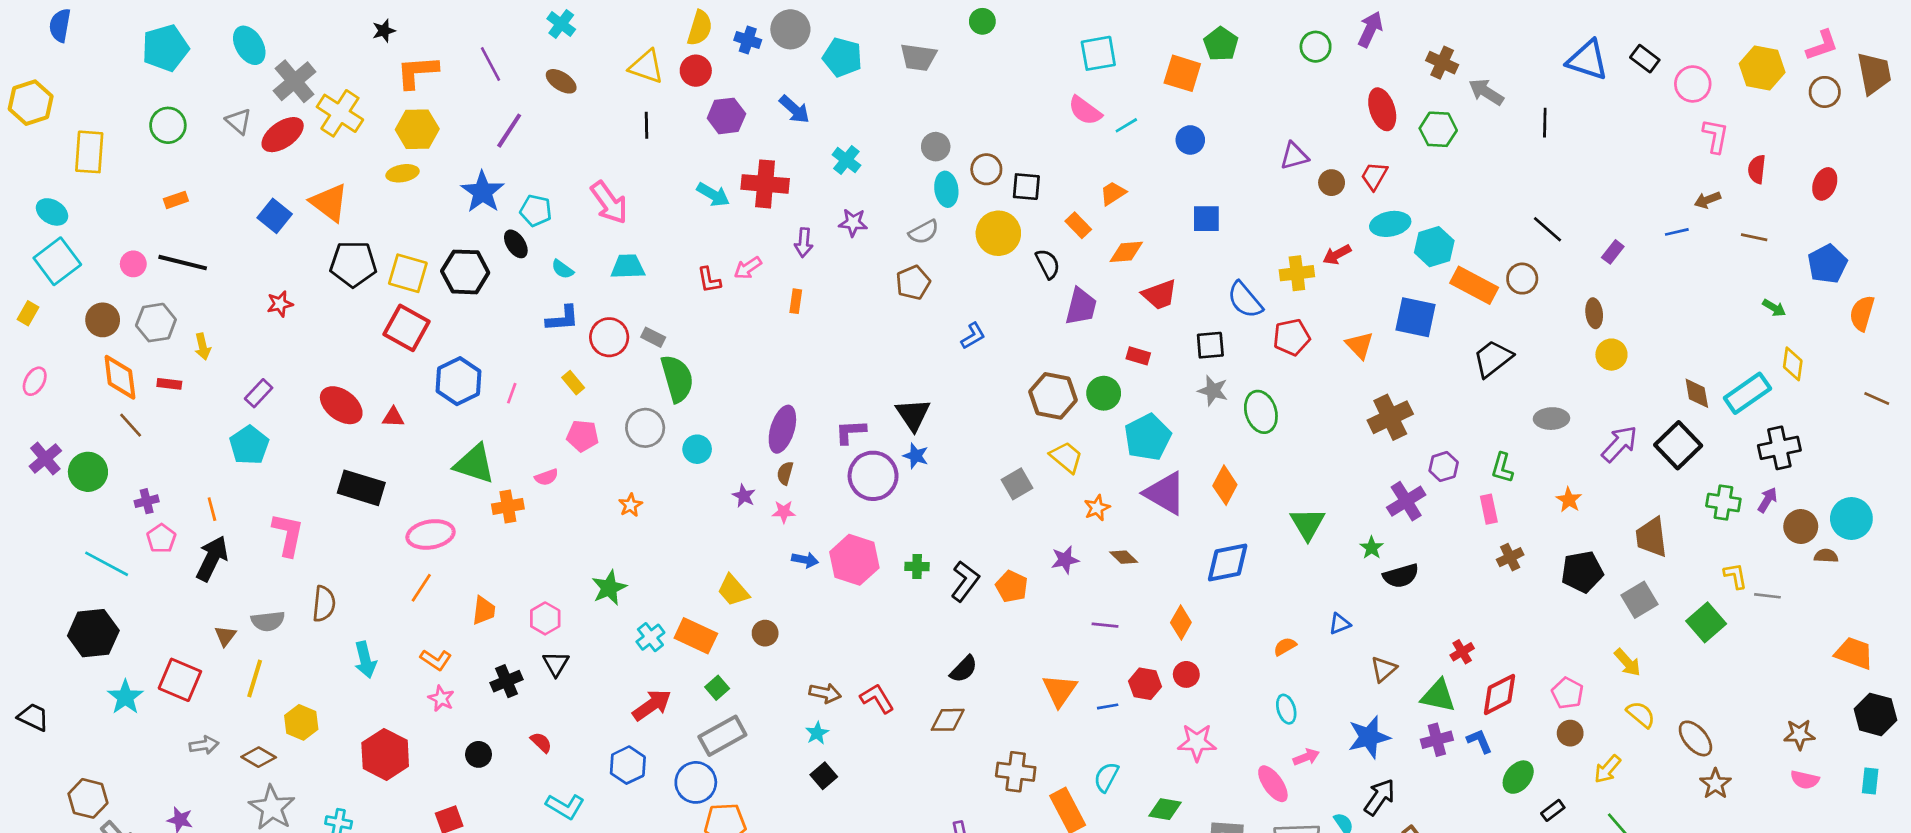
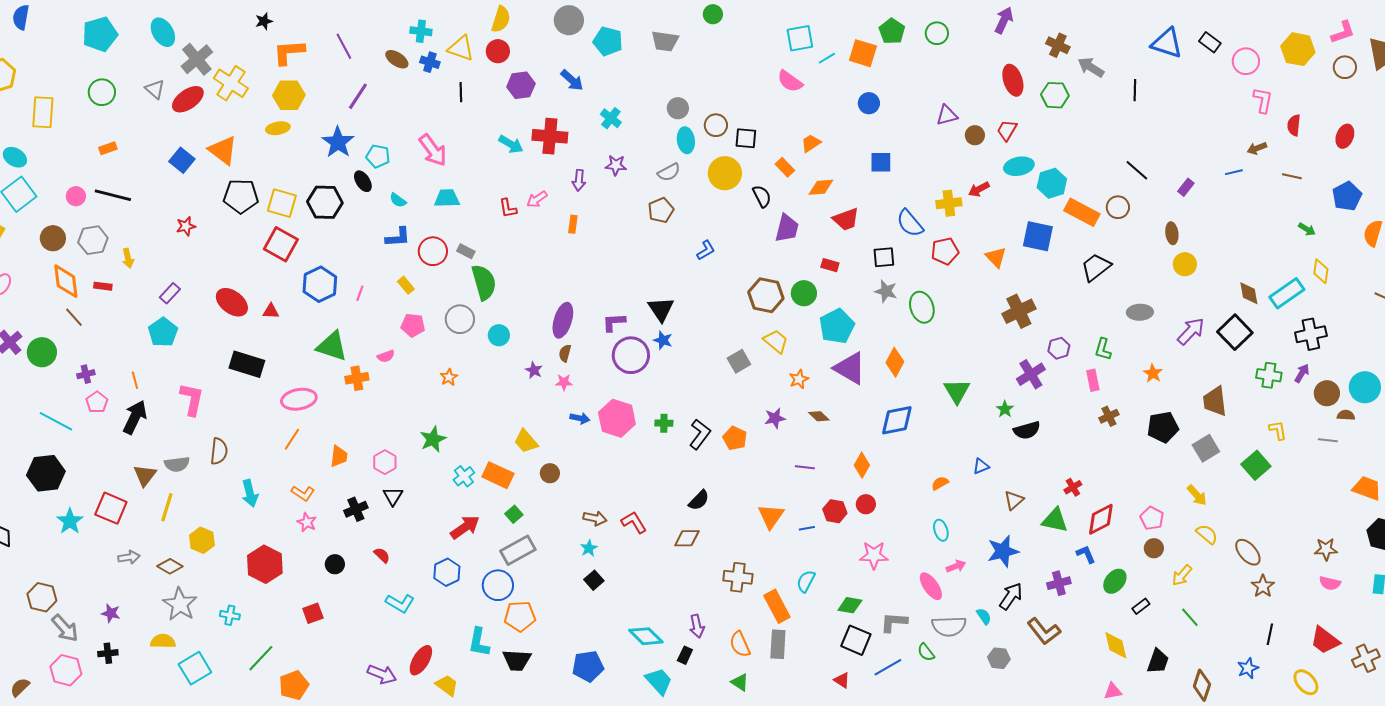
cyan cross: (561, 24) -> (421, 31), moved, turned -30
blue cross: (748, 40) -> (430, 62), moved
green circle: (1316, 47) -> (937, 33), moved
cyan line: (1126, 125) -> (827, 58), moved
gray line: (1767, 596) -> (1328, 440), moved
brown triangle: (225, 636) -> (145, 475), size x1.4
purple cross: (1437, 740) -> (1059, 583), moved

